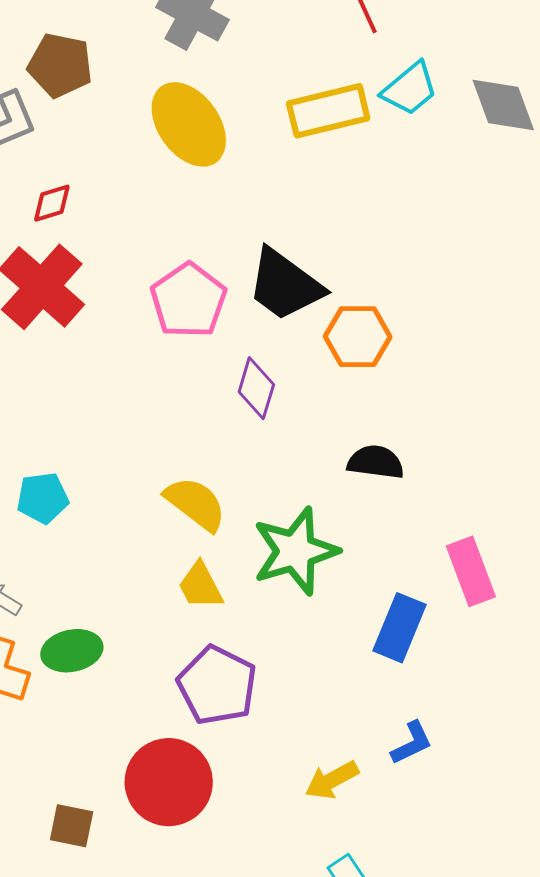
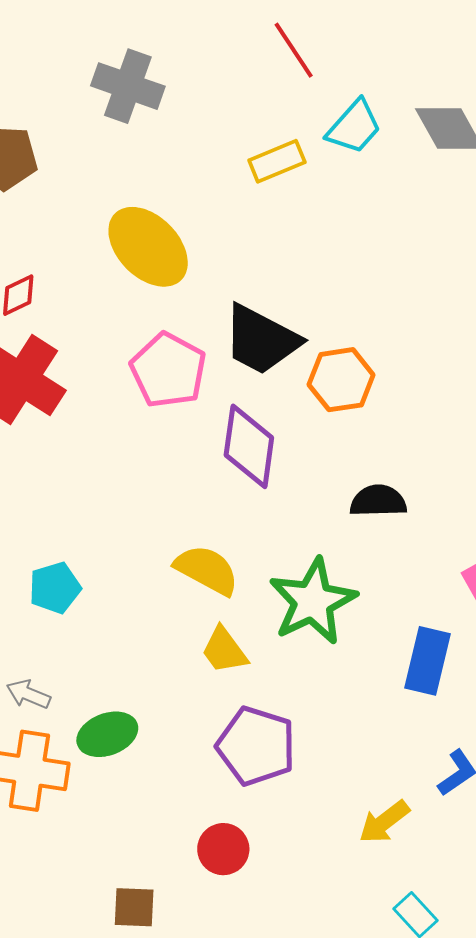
yellow rectangle: (328, 111) -> (277, 161), size x0.7
yellow ellipse: (189, 124) -> (148, 247), moved
purple diamond: (256, 388) -> (249, 446), size x1.4
red circle: (169, 782) -> (223, 849), size x0.6

